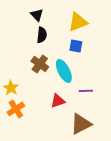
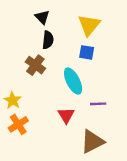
yellow triangle: (78, 22) -> (89, 25), turned -30
brown cross: (40, 64) -> (35, 65), moved
red triangle: (58, 101) -> (66, 115), turned -42

